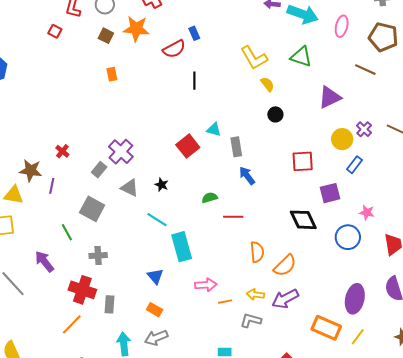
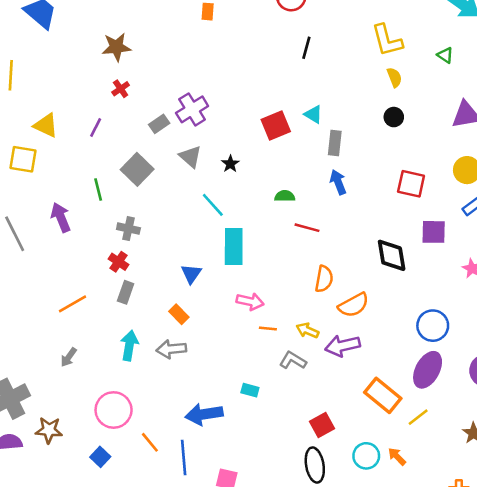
green triangle: (301, 57) -> (445, 55), size x0.6
brown star: (31, 170) -> (116, 47), moved, turned -30
blue circle: (348, 237) -> (433, 326), moved
red cross: (82, 290) -> (118, 262), moved, size x0.6

